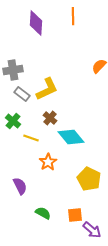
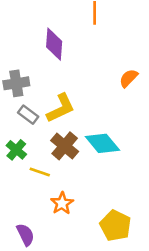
purple diamond: (36, 23) -> (54, 44), moved
brown cross: (50, 118) -> (65, 146), size x1.5
cyan diamond: (71, 137) -> (102, 143), moved

